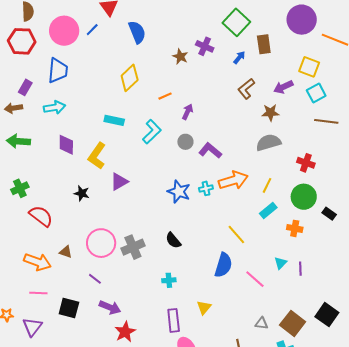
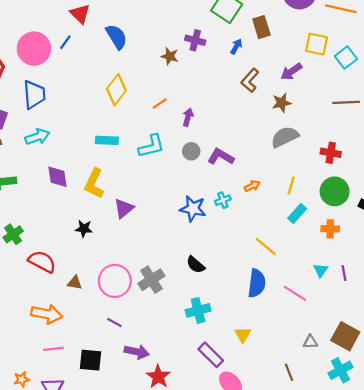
cyan square: (316, 93) -> (346, 58), moved
cyan L-shape: (152, 132) -> (151, 146), turned 40
orange arrow: (233, 180) -> (252, 186), size x0.5
brown triangle: (66, 252) -> (75, 283), moved
cyan cross: (169, 280) -> (198, 310), size x1.5
purple rectangle: (174, 320) -> (211, 355), turned -30

